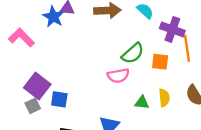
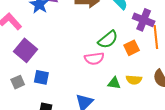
orange square: (160, 62) -> (132, 48), turned -35
purple square: (37, 86) -> (25, 50), moved
yellow semicircle: (164, 98) -> (134, 80), turned 98

